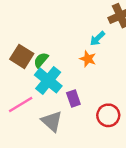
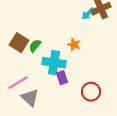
cyan arrow: (97, 38) -> (88, 14), moved
cyan cross: (48, 80) -> (54, 63), moved, turned -30
gray triangle: (52, 121) -> (30, 98), moved

